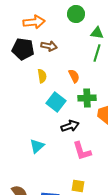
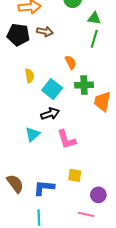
yellow semicircle: (42, 76) -> (30, 76), moved
black arrow: (70, 126) -> (50, 114), moved
pink L-shape: (82, 151) -> (66, 139), moved

